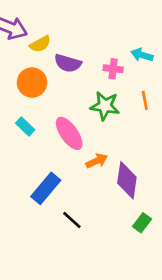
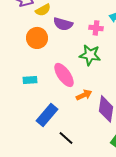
cyan rectangle: (25, 127) -> (30, 80), moved, turned -48

